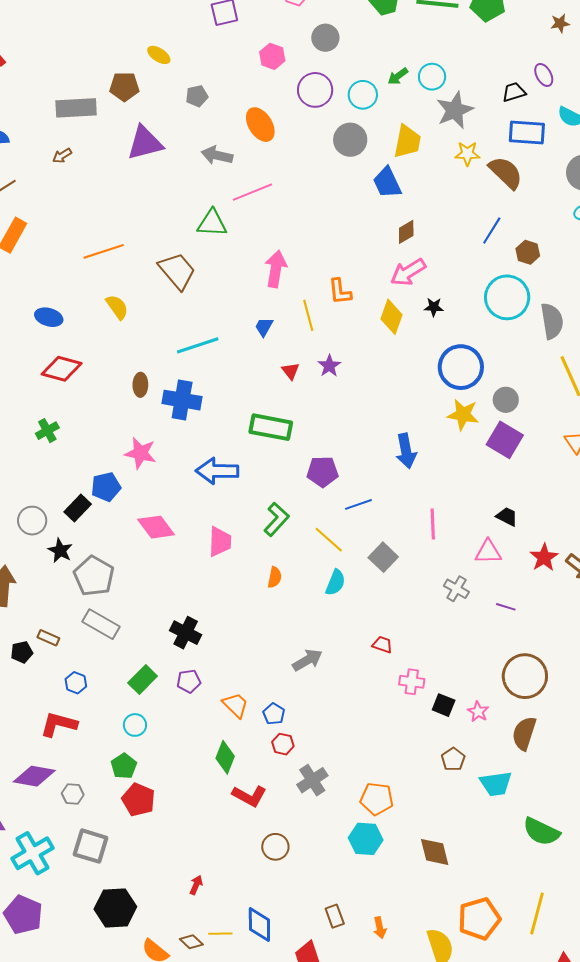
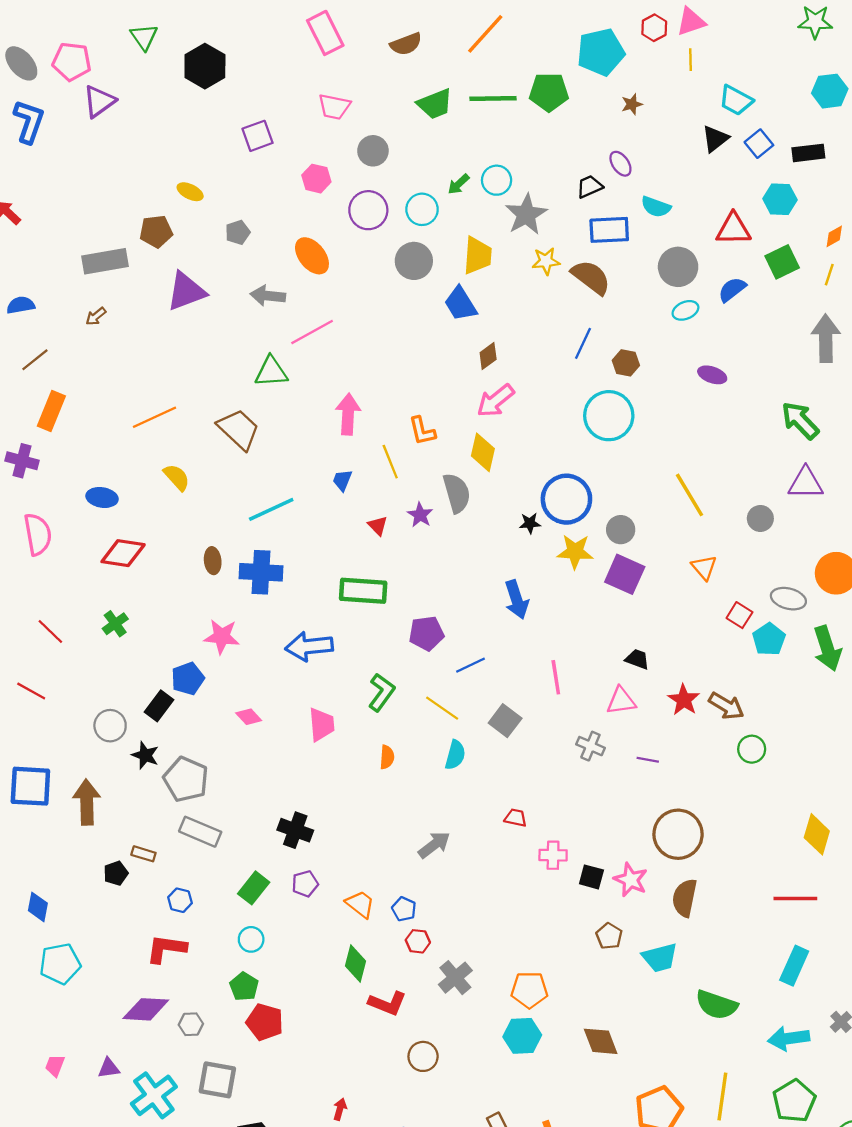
black star: (434, 307) -> (530, 523), moved
gray semicircle: (552, 321) -> (457, 493), moved
pink diamond: (156, 527) -> (249, 717), size x0.6
pink star: (478, 712) -> (631, 880), size x1.4

